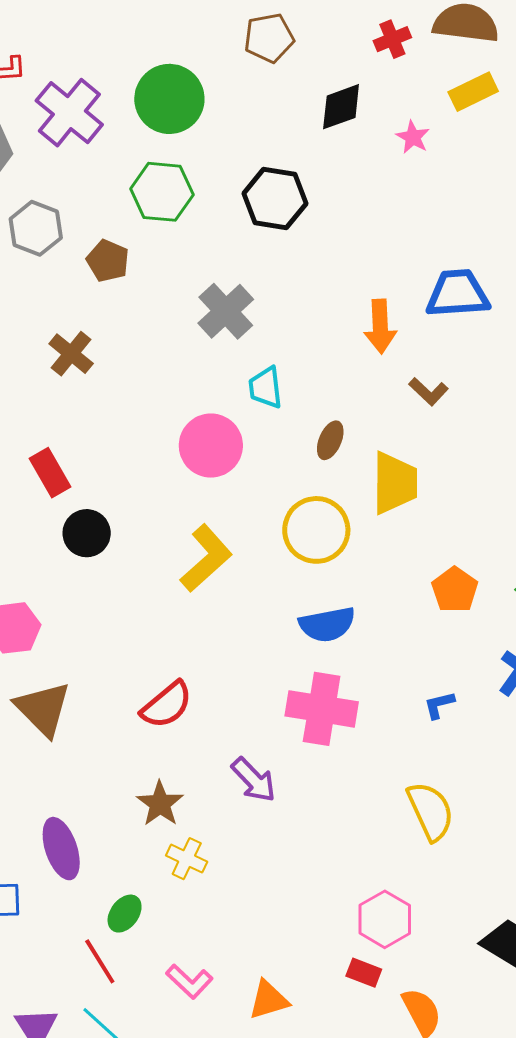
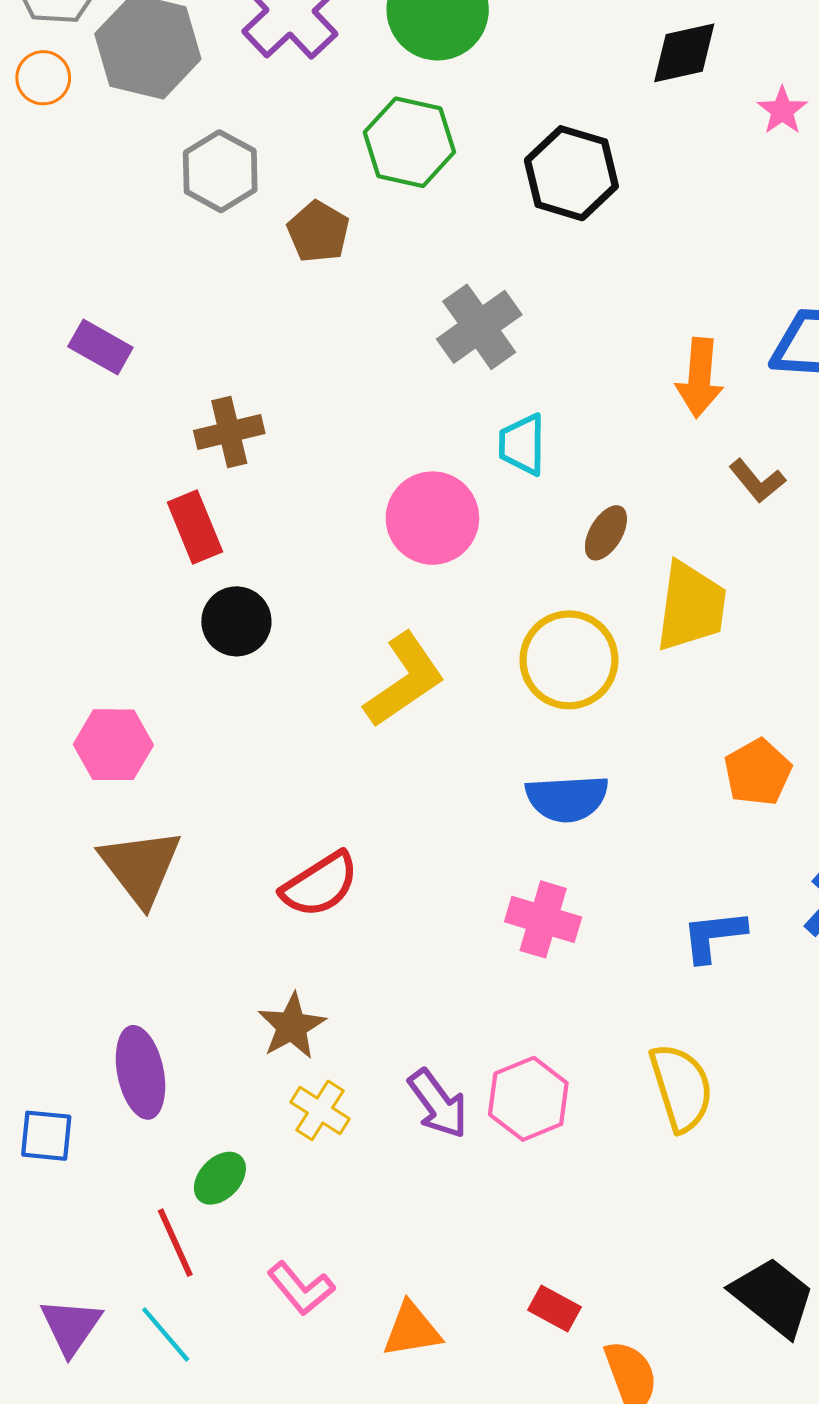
brown cross: (71, 354) -> (229, 432), moved, turned 30
blue L-shape: (439, 705) -> (714, 936), size x1.4
pink cross: (322, 709) -> (543, 919), size x0.7
purple arrow: (254, 780) -> (438, 1104), moved
pink hexagon: (385, 919) -> (528, 1099), moved

